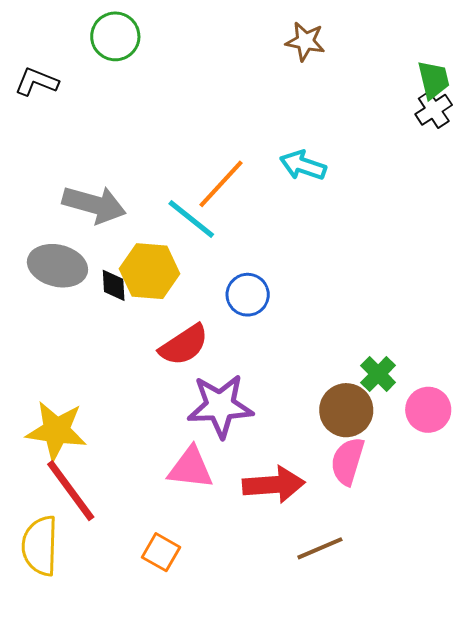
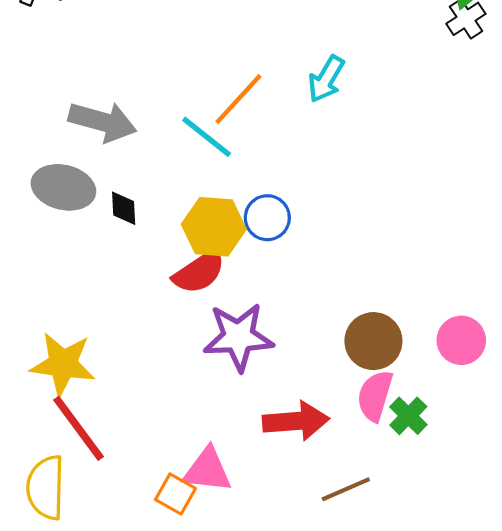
cyan arrow: (303, 165) -> (326, 79), turned -78
yellow hexagon: (150, 271) -> (214, 227), moved
green cross: (378, 374) -> (408, 416), moved
pink triangle: (191, 468) -> (207, 470), moved

